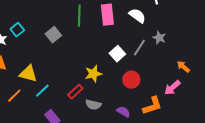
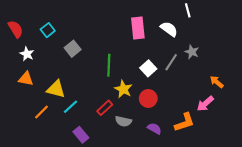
green line: (79, 16) -> (109, 65), moved
cyan square: (17, 30) -> (48, 30), moved
gray square: (53, 35) -> (73, 49), moved
yellow star: (93, 74) -> (123, 89), turned -30
red circle: (131, 80) -> (148, 98), moved

